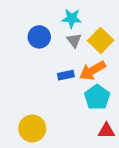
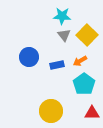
blue circle: (39, 37) -> (29, 57), moved
orange arrow: (93, 71) -> (80, 61), size x0.6
yellow circle: (32, 128) -> (51, 111), moved

